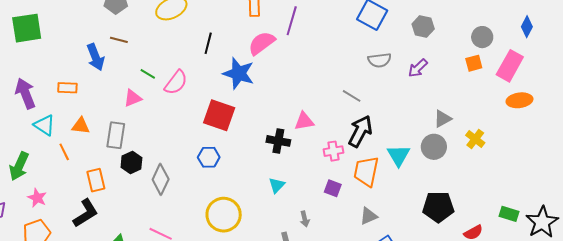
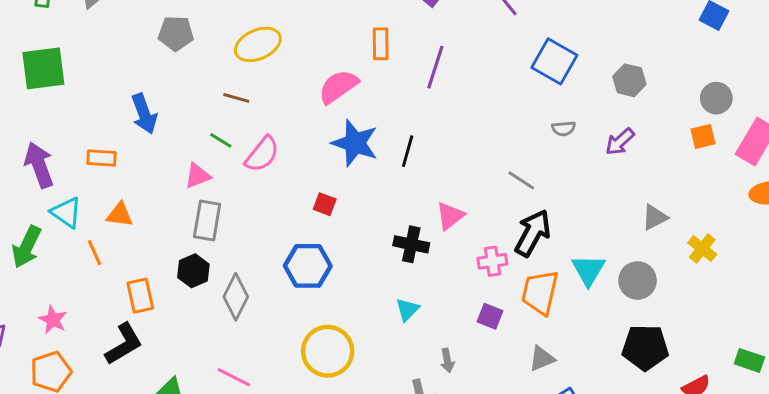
brown line: (119, 40) -> (236, 98), moved
black line: (208, 43) -> (408, 151), moved
pink semicircle: (262, 43) -> (338, 87), moved
gray semicircle: (379, 60) -> (564, 129), size x0.7
red square: (219, 115) -> (325, 204), size x0.5
pink triangle: (304, 121) -> (450, 216), turned -30
gray rectangle: (116, 135) -> (207, 221), moved
gray circle: (434, 147) -> (638, 280), moved
blue hexagon: (209, 157) -> (308, 266), size x1.4
green arrow: (19, 166) -> (27, 247), moved

